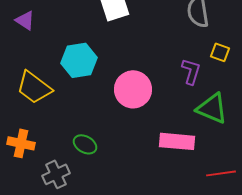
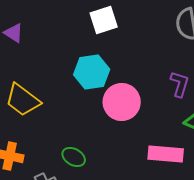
cyan hexagon: (79, 60) -> (92, 72), moved

